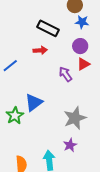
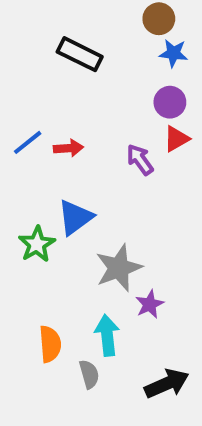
black rectangle: (48, 28) -> (80, 54), moved
red arrow: (40, 50) -> (68, 148), moved
gray star: (75, 118) -> (119, 268), moved

